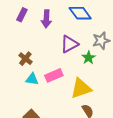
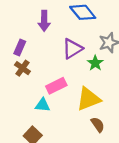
purple rectangle: (22, 15) -> (20, 48), moved
cyan triangle: (32, 79) -> (43, 105), moved

